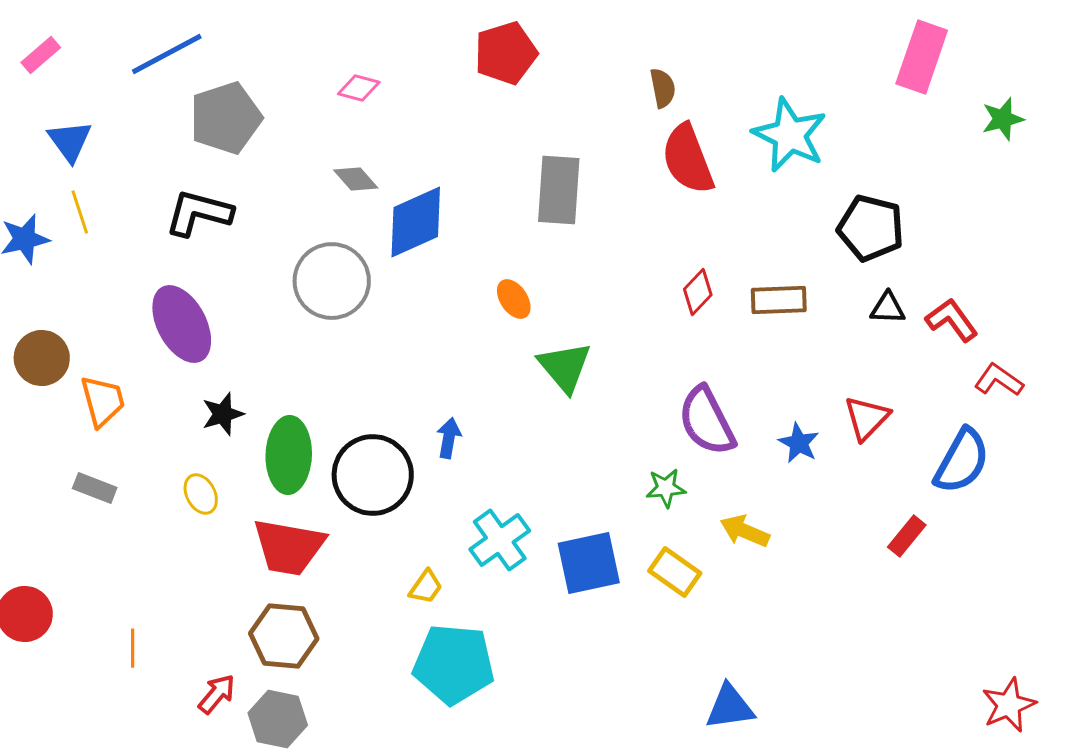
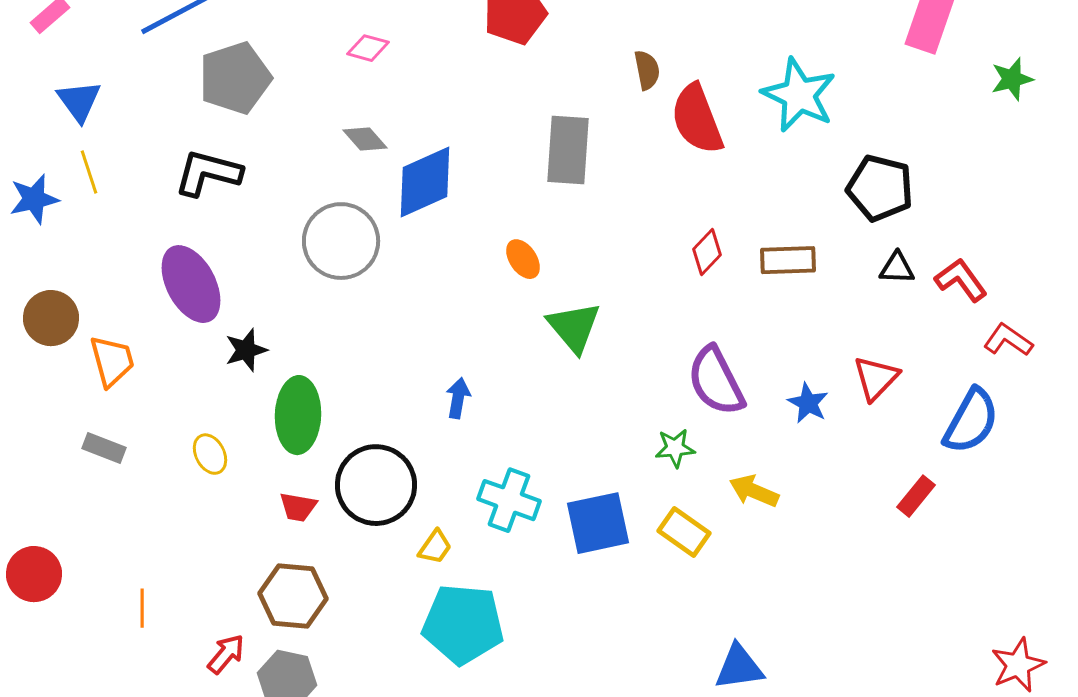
brown semicircle: (663, 88) -> (647, 70), moved
black star: (223, 414) -> (246, 350), moved
black circle: (373, 475) -> (376, 485), moved
cyan cross: (500, 540) -> (509, 500), turned -34
red trapezoid: (289, 547) -> (298, 507), size x0.5

